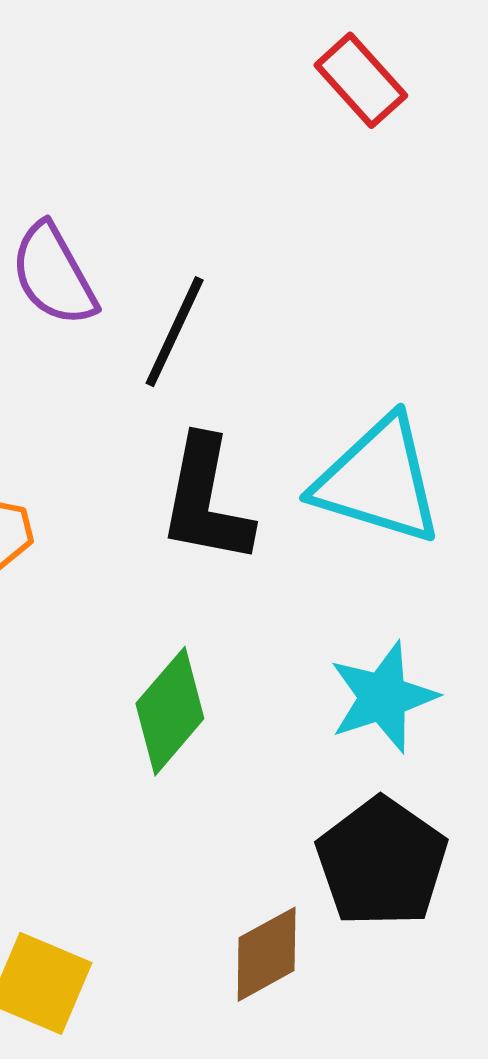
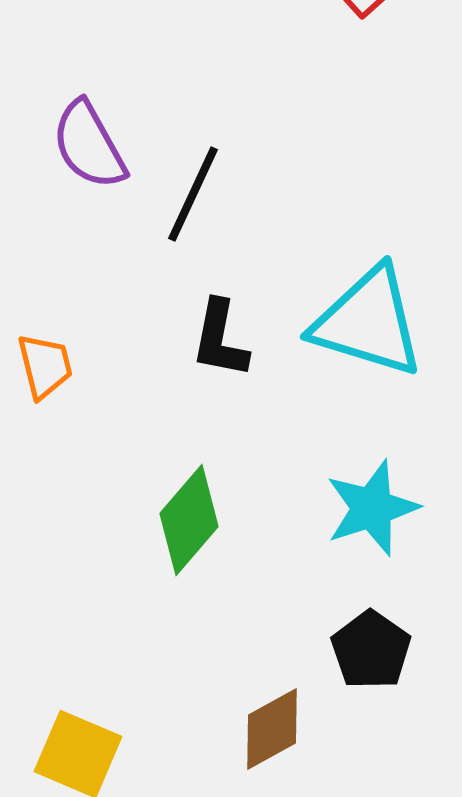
black L-shape: (206, 500) -> (220, 339), size x0.7
black pentagon: (382, 862) -> (371, 650), size x0.7

